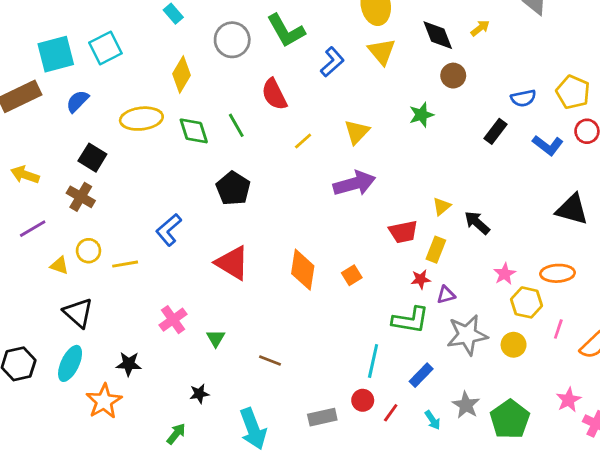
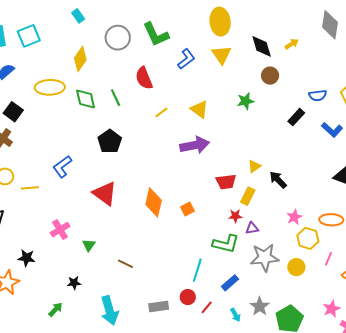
yellow triangle: (357, 132) -> (199, 109), turned -42

